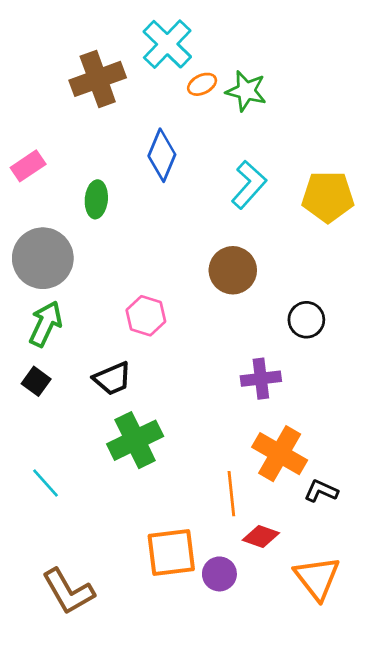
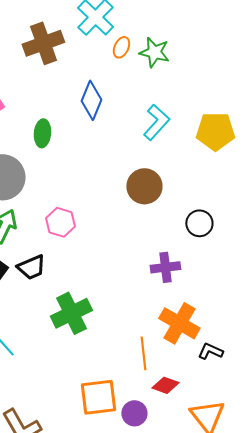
orange ellipse: (202, 84) -> (121, 47), turned -40
pink hexagon: (146, 316) -> (60, 222), moved
black trapezoid: (112, 379) -> (31, 267), moved

